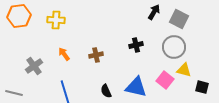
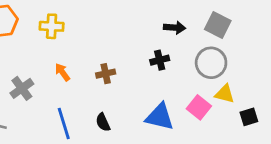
black arrow: (154, 12) -> (175, 28), moved, turned 63
black square: (202, 87) -> (249, 117), turned -32
black semicircle: (106, 91) -> (103, 122), moved

